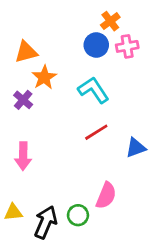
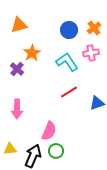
orange cross: (110, 21) -> (94, 28), moved
pink cross: (127, 46) -> (91, 53), moved
orange triangle: (26, 52) -> (19, 25), moved
pink semicircle: (106, 195) -> (49, 131), moved

